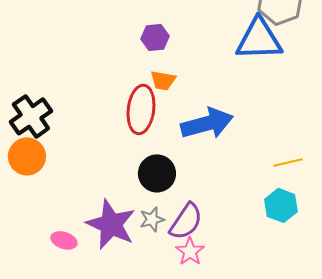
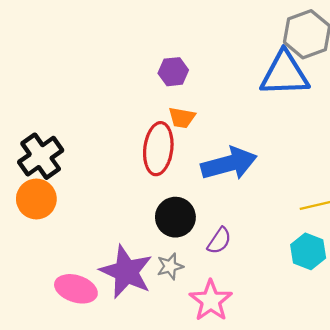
purple semicircle: (186, 221) -> (219, 241), moved, size x0.7
pink ellipse: (64, 240) -> (76, 289), size x1.5
pink star: (190, 251) -> (211, 301), size x1.4

